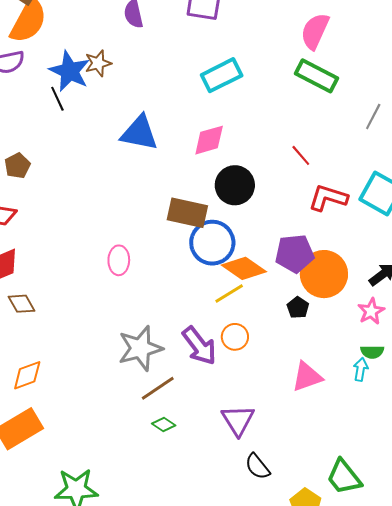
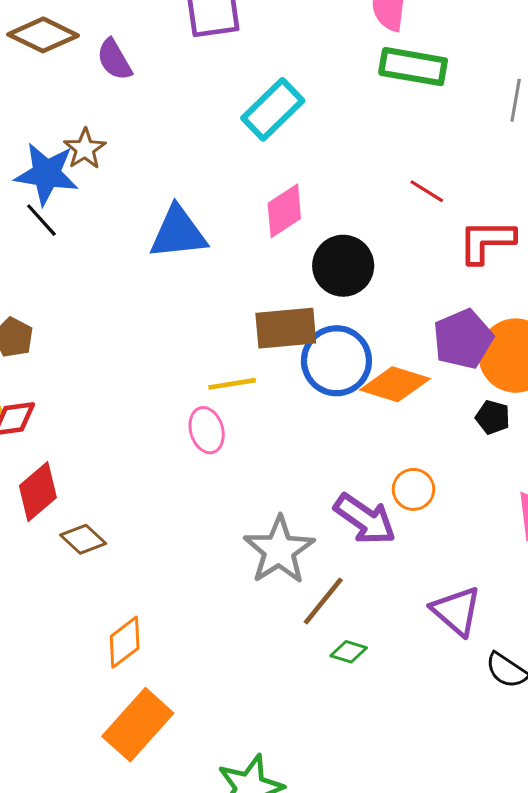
yellow line: (229, 294) -> (232, 384), moved, turned 40

